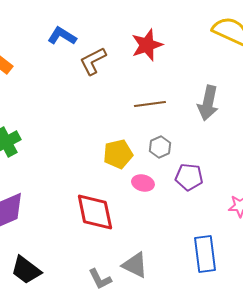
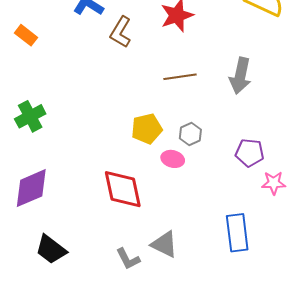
brown L-shape: (93, 61) -> (121, 32), turned -32
gray hexagon: (160, 147) -> (190, 134), moved
purple pentagon: (189, 177) -> (250, 153), moved

